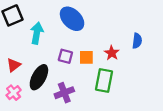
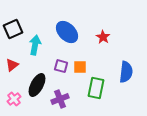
blue semicircle: (137, 41) -> (126, 72), moved, size x1.5
red star: (112, 53) -> (103, 37), moved
red triangle: (14, 65) -> (12, 65), moved

